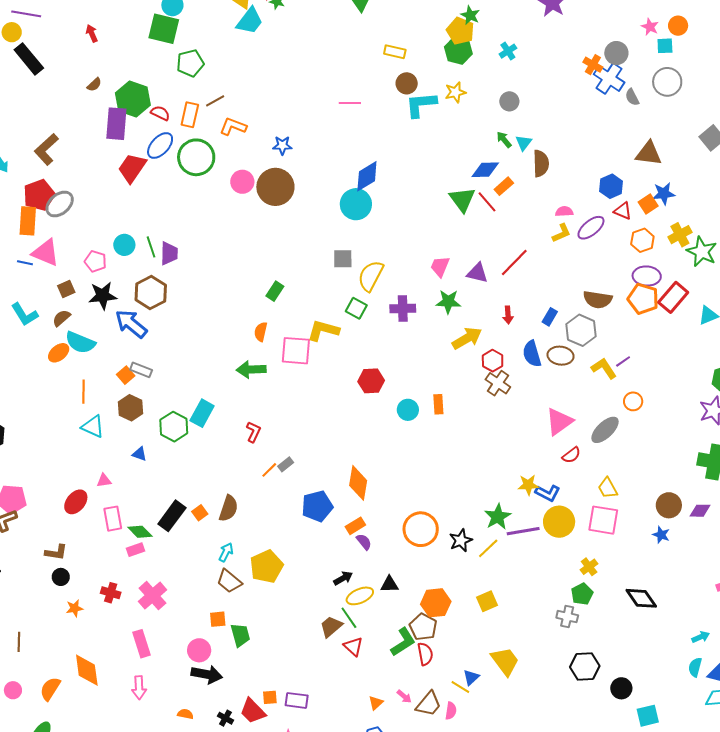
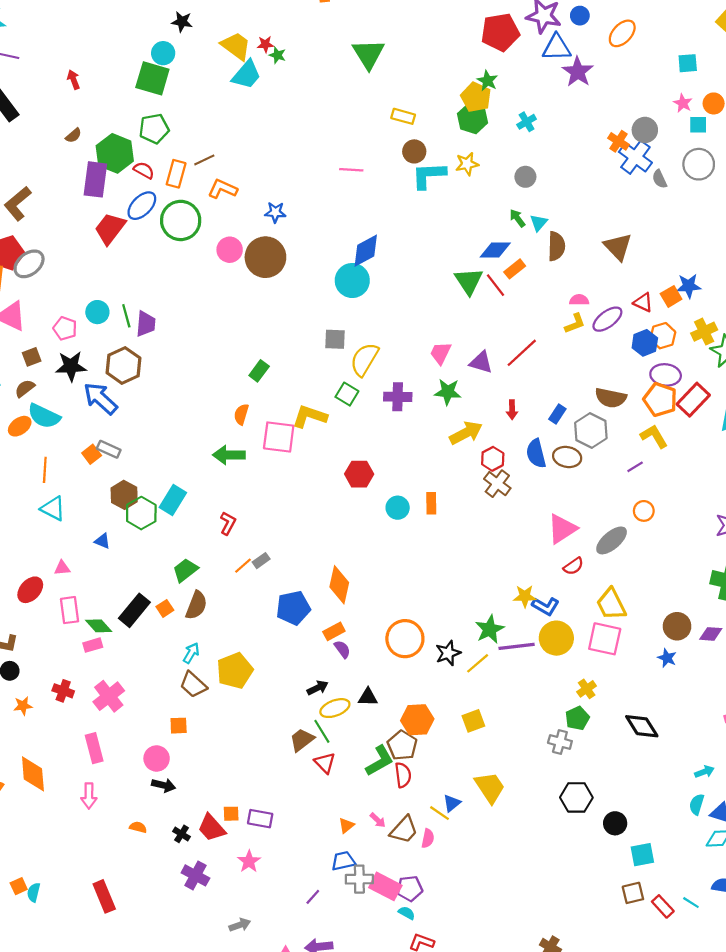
green pentagon: (190, 63) -> (154, 129), moved
brown triangle: (649, 153) -> (618, 247), moved, turned 36
blue hexagon: (611, 186) -> (645, 343), moved
yellow L-shape: (604, 368) -> (654, 436), moved
brown hexagon: (131, 408) -> (124, 495), moved
yellow trapezoid: (608, 488) -> (611, 604), size x1.4
green trapezoid: (240, 635) -> (185, 570), moved, turned -115
black arrow: (207, 674) -> (164, 785), size x0.7

